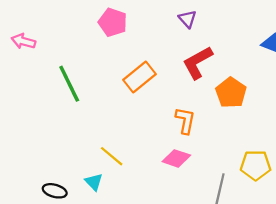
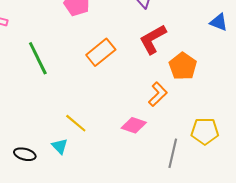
orange L-shape: (185, 121) -> (158, 94), moved, turned 35

